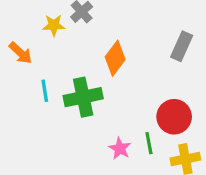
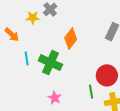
green cross: (83, 97) -> (50, 63), turned 35
pink star: (120, 148) -> (55, 98), moved

